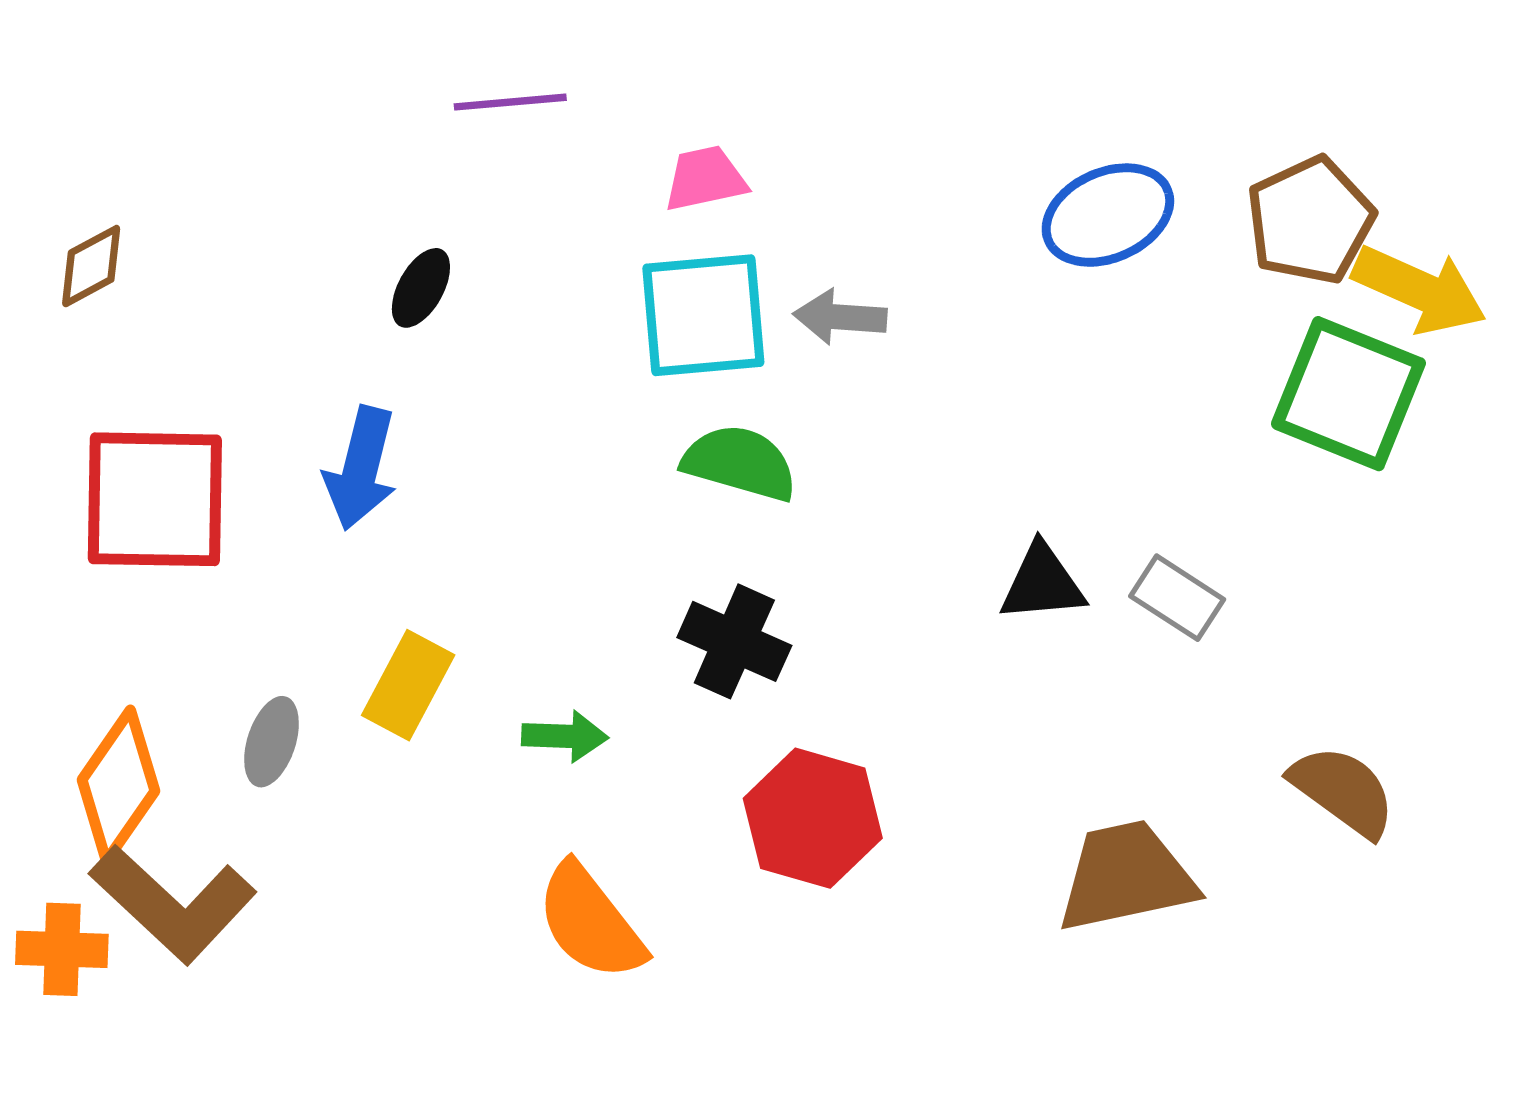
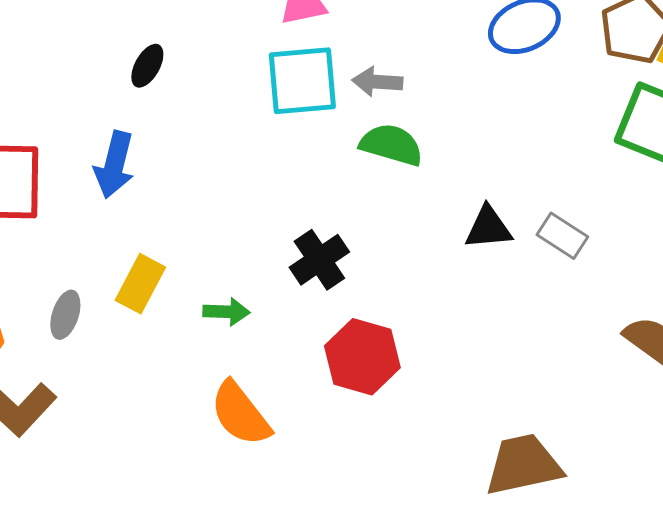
green semicircle: (740, 463) -> (391, 145), moved
black cross: (734, 641) -> (319, 260), turned 32
brown trapezoid: (1126, 876) -> (523, 465), moved

